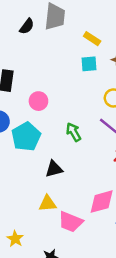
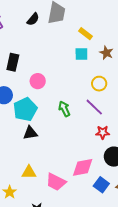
black triangle: (54, 169) -> (30, 133), moved
yellow triangle: (48, 203) -> (29, 172), moved

